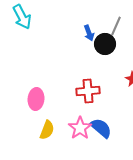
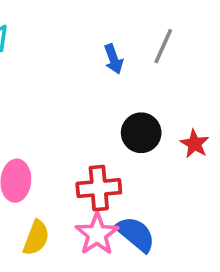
black circle: (105, 44) -> (141, 133), moved
red cross: (88, 91) -> (99, 188), moved

